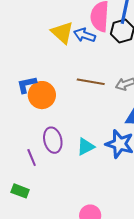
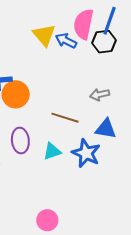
brown line: (91, 82) -> (65, 118), moved

